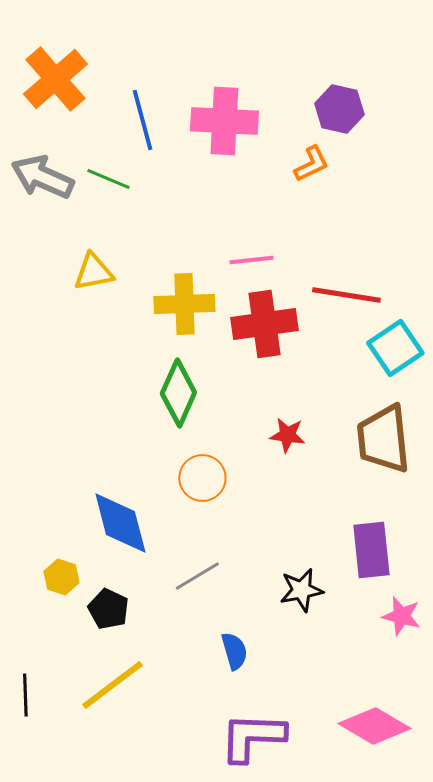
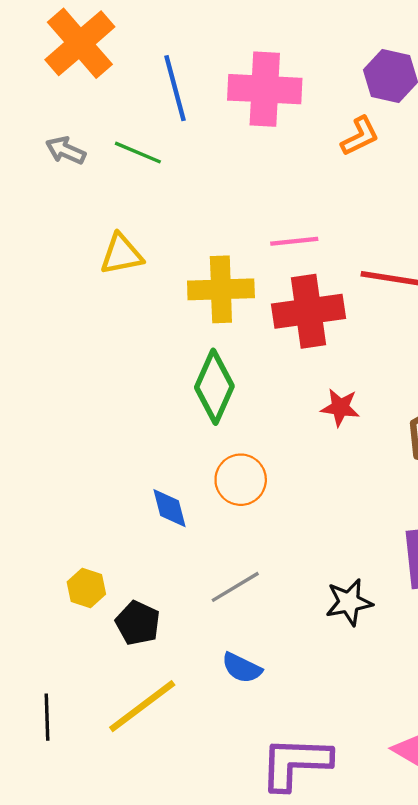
gray arrow: (42, 177) -> (66, 150), size x0.6
red star: (287, 435) -> (340, 407), moved
blue diamond: (120, 523) -> (170, 508), moved, size x0.6
blue semicircle: (234, 651) -> (242, 668), moved, turned 132

